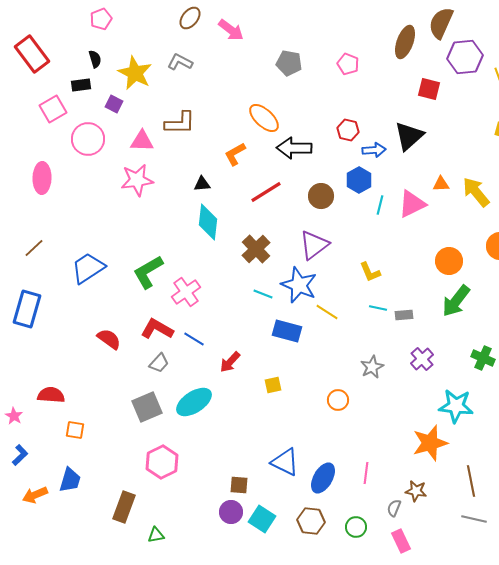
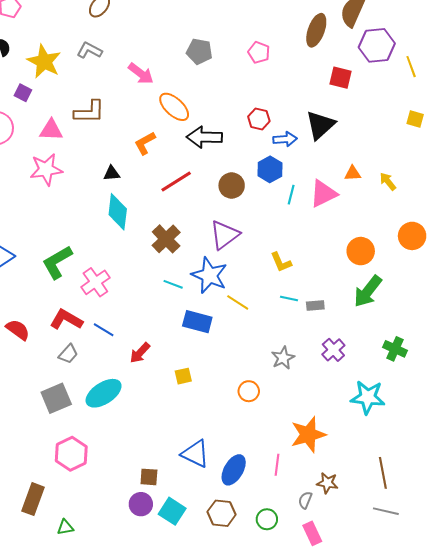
pink arrow: (231, 30) -> (141, 74), moved
yellow arrow: (476, 192) -> (388, 181), size x0.6
orange star: (430, 443) -> (308, 435), moved

